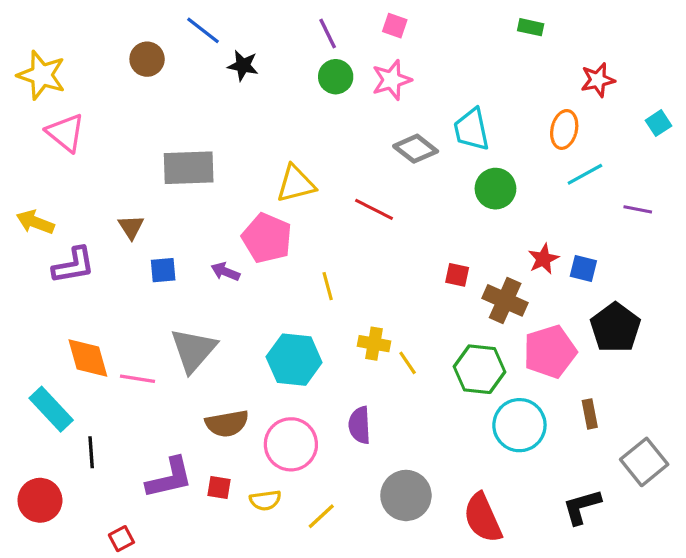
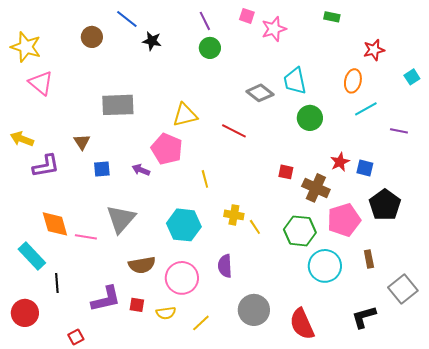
pink star: (392, 80) -> (274, 29), moved

